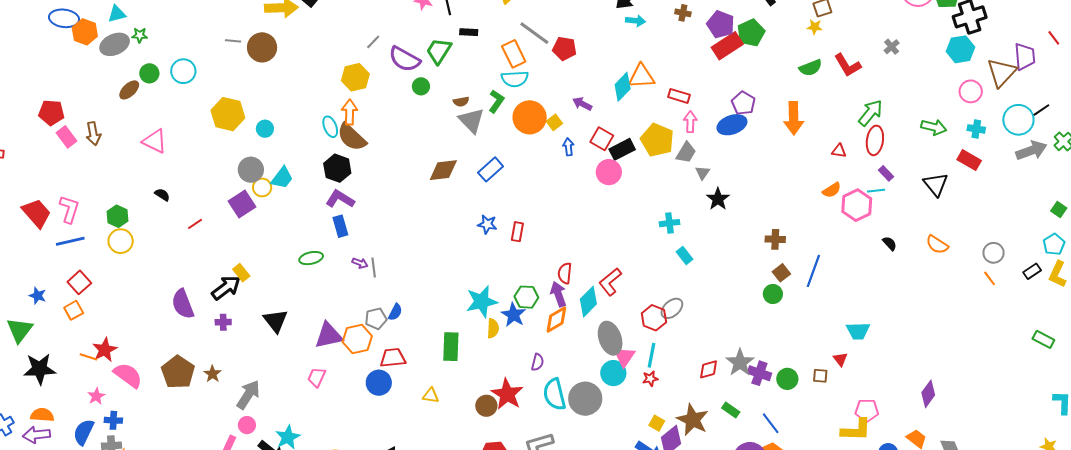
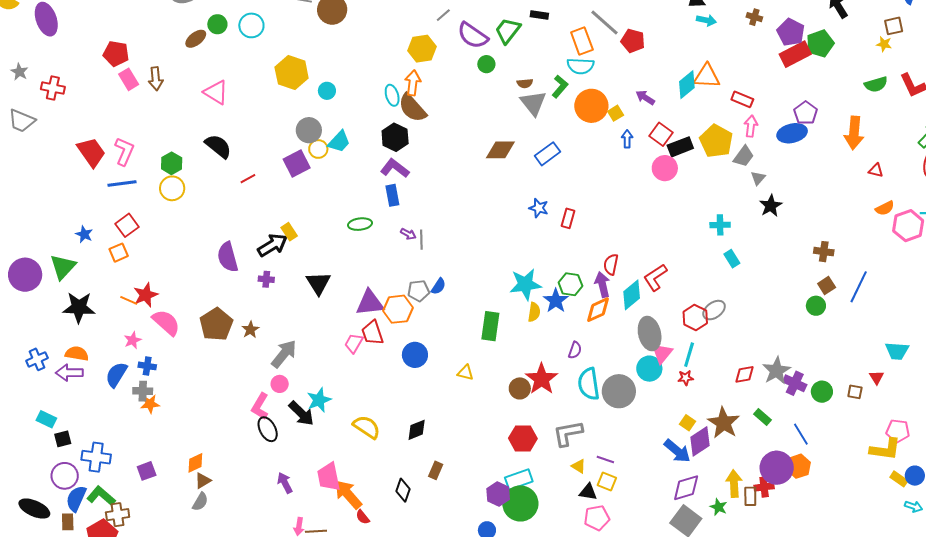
red triangle: (839, 151) -> (876, 170), moved
black semicircle: (162, 195) -> (218, 146), size x1.8
red trapezoid: (393, 358) -> (372, 333), moved, turned -108

